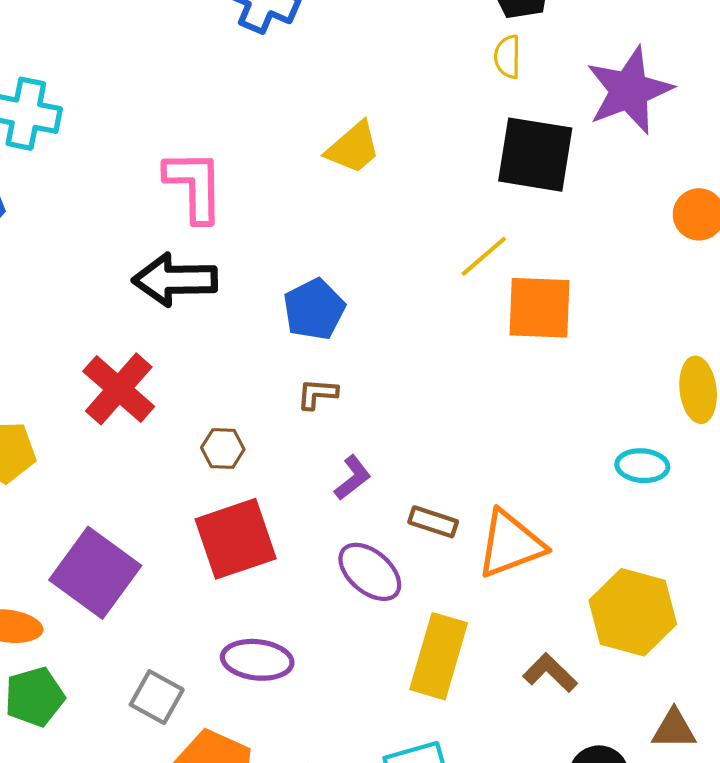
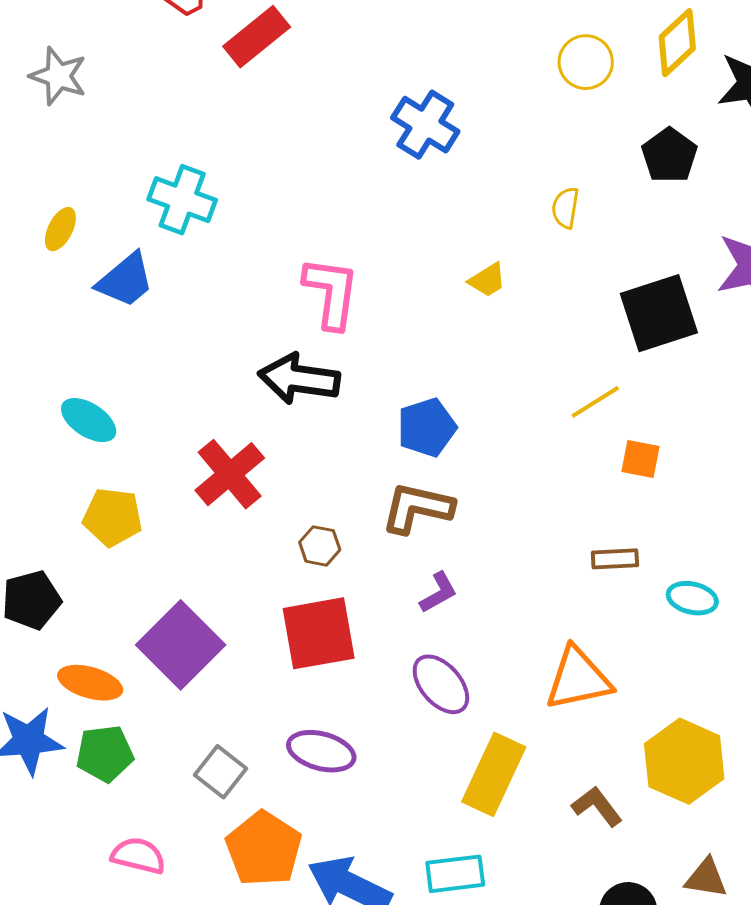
yellow semicircle: (507, 57) -> (565, 208), moved
yellow trapezoid: (353, 148) -> (487, 280), size x0.7
black square: (535, 155) -> (659, 313), turned -36
orange square: (540, 308) -> (641, 459), size x0.6
brown L-shape: (317, 394) -> (417, 508), size x1.8
cyan ellipse: (642, 466) -> (692, 598), moved
brown rectangle: (433, 522) -> (615, 559), moved, turned -30

